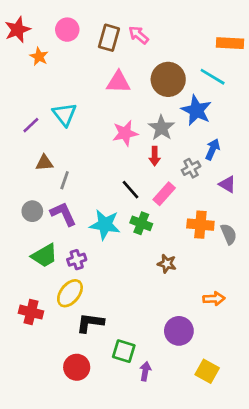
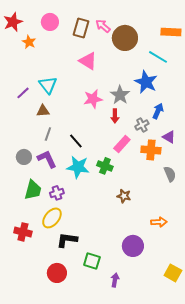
brown circle: (168, 79) -> (125, 38), moved
pink triangle: (118, 82) -> (88, 61), turned 30
brown triangle: (44, 163) -> (43, 111), moved
black line: (130, 190) -> (76, 141), moved
orange cross: (200, 225) -> (151, 150), moved
green trapezoid: (44, 256) -> (33, 190), turned -45
purple arrow: (145, 371) -> (115, 280), moved
yellow square: (207, 371) -> (173, 273), moved

